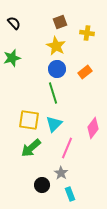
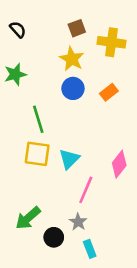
yellow cross: (87, 33) -> (111, 42), size x1.5
green line: (53, 93) -> (38, 119), moved
green arrow: (31, 148) -> (28, 218), moved

